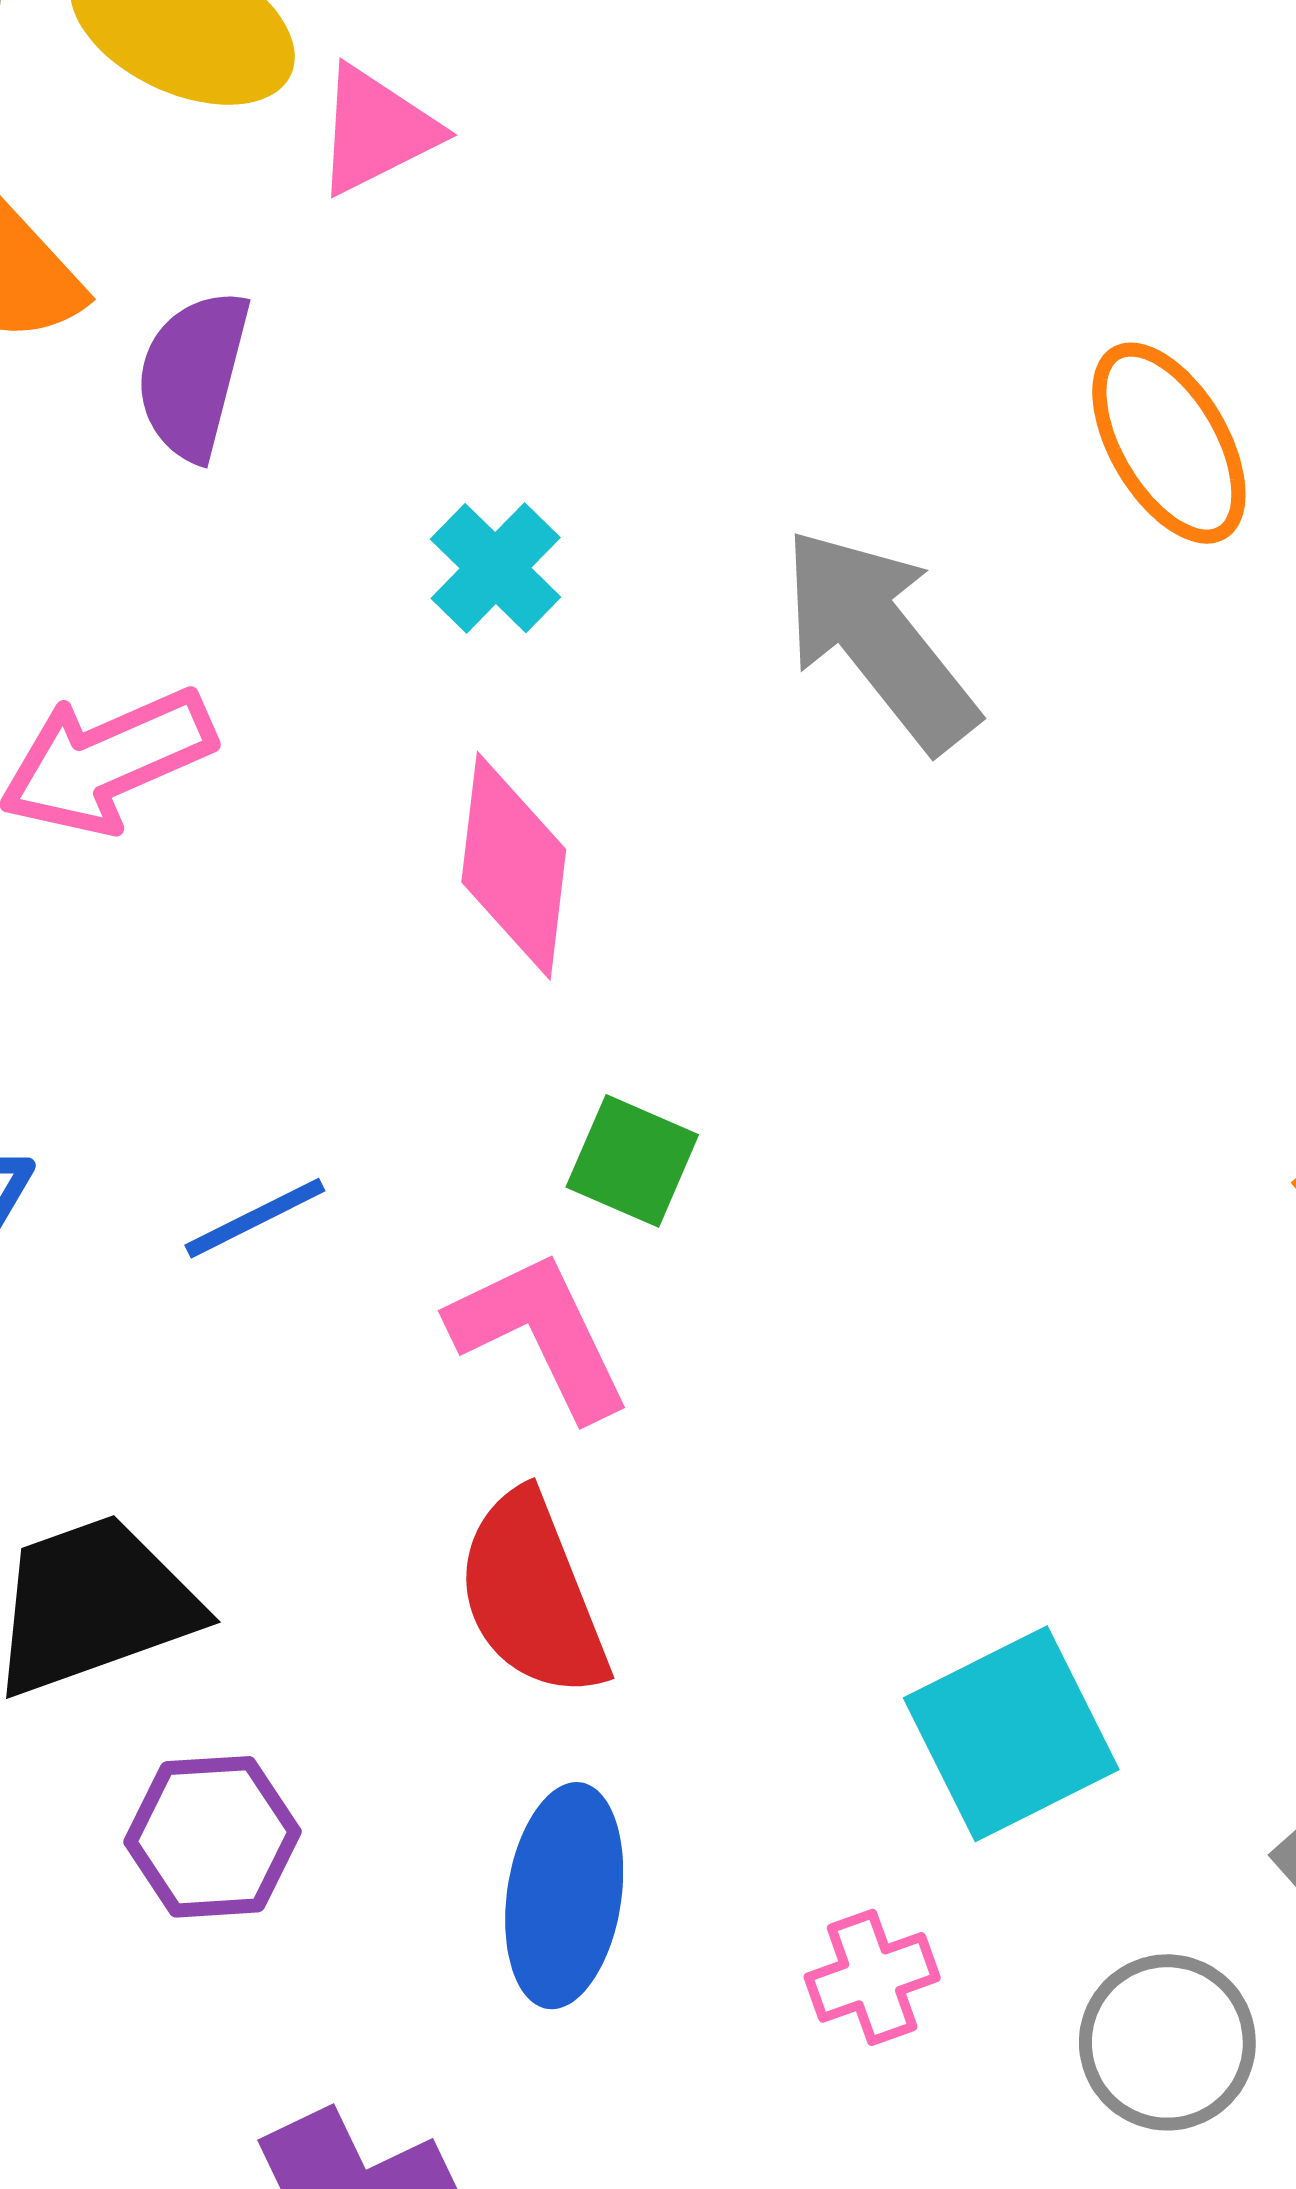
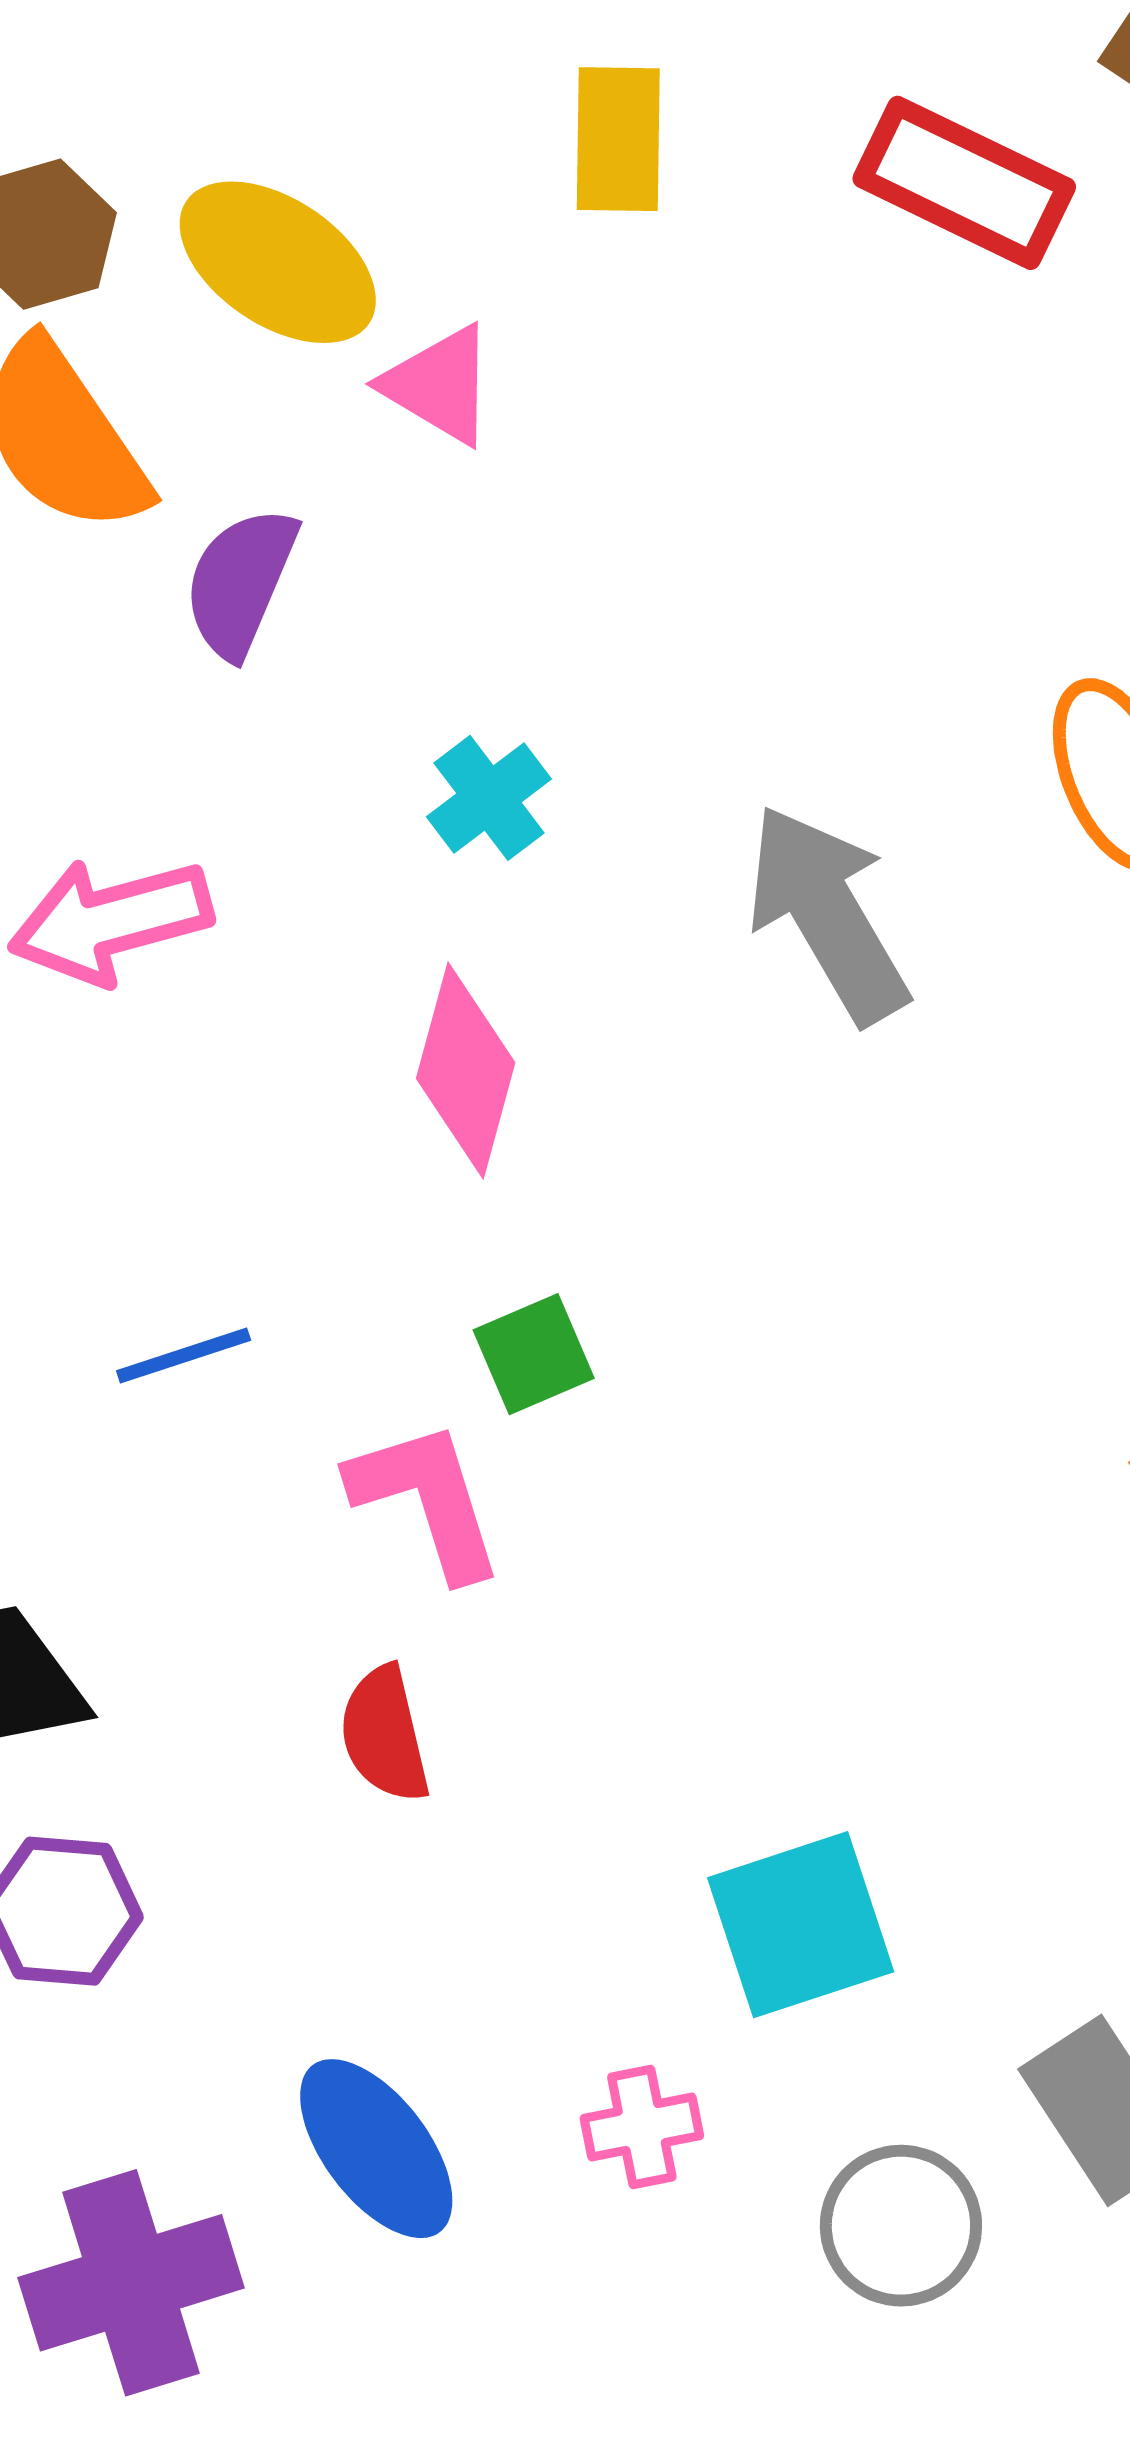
pink triangle: (376, 130) -> (439, 385), turned 49
green square: (632, 1161) -> (534, 1354), turned 35
red semicircle: (532, 1595) -> (385, 1734), size x0.7
blue ellipse: (564, 1896) -> (376, 2149), moved, turned -54

